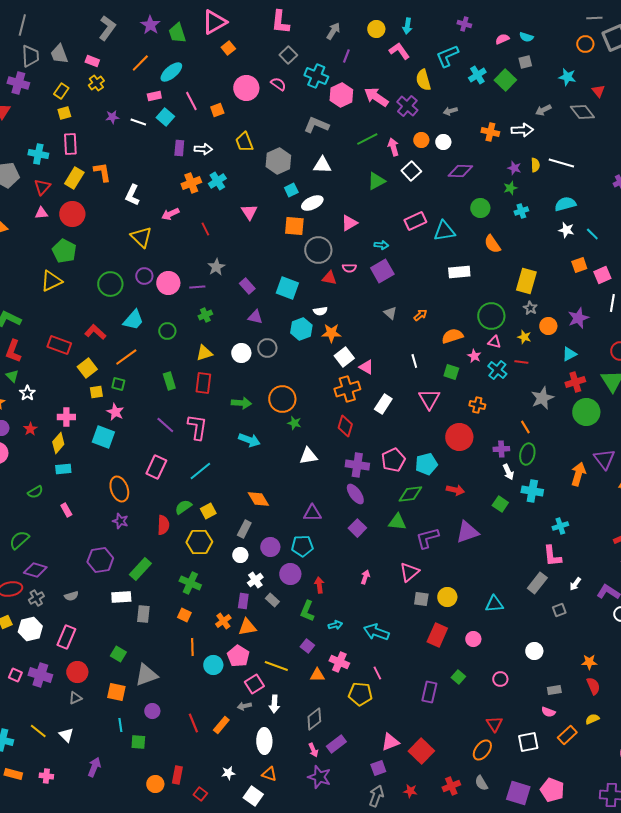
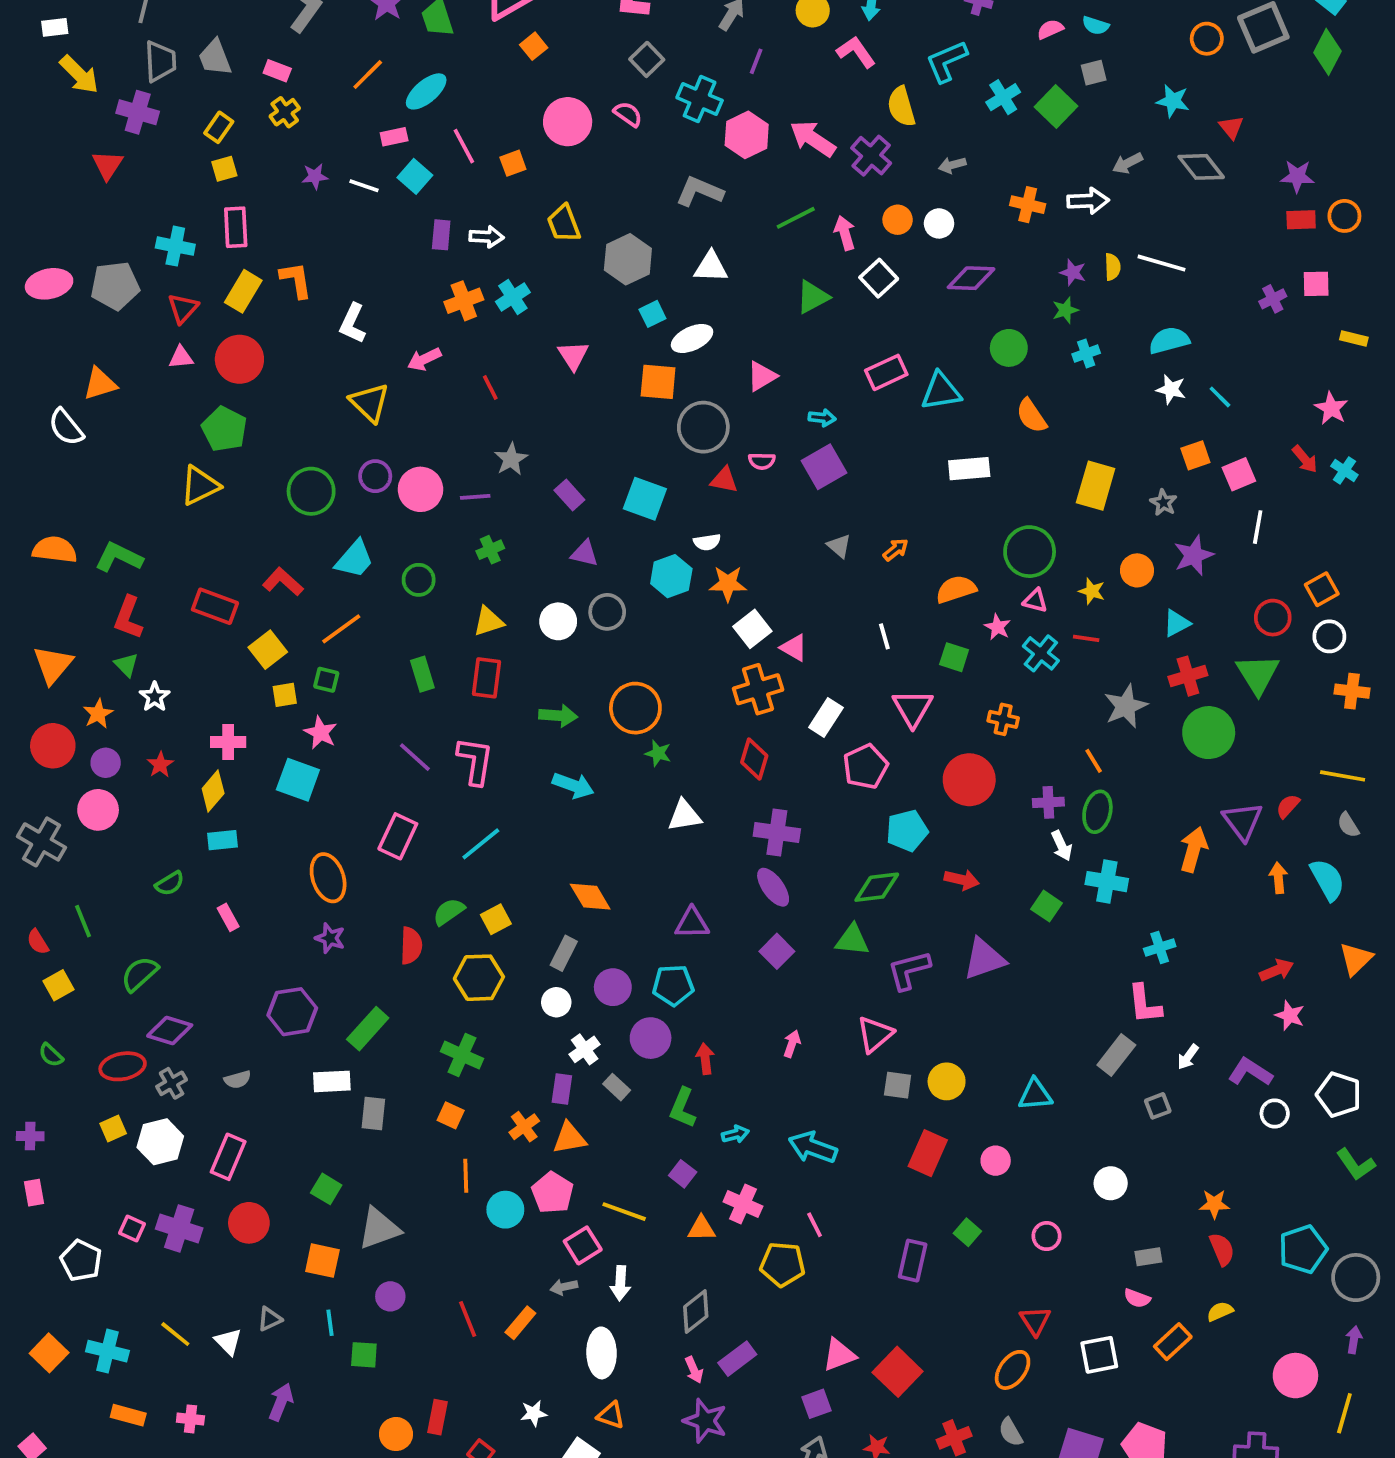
gray star: (530, 308) -> (1163, 503), moved
pink pentagon: (393, 460) -> (865, 767), moved
gray triangle: (75, 698) -> (270, 1319), moved

